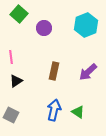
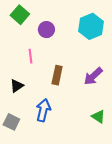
pink line: (11, 57) -> (31, 56), moved
blue arrow: (54, 110) -> (43, 110), moved
green triangle: (78, 112) -> (98, 117), moved

